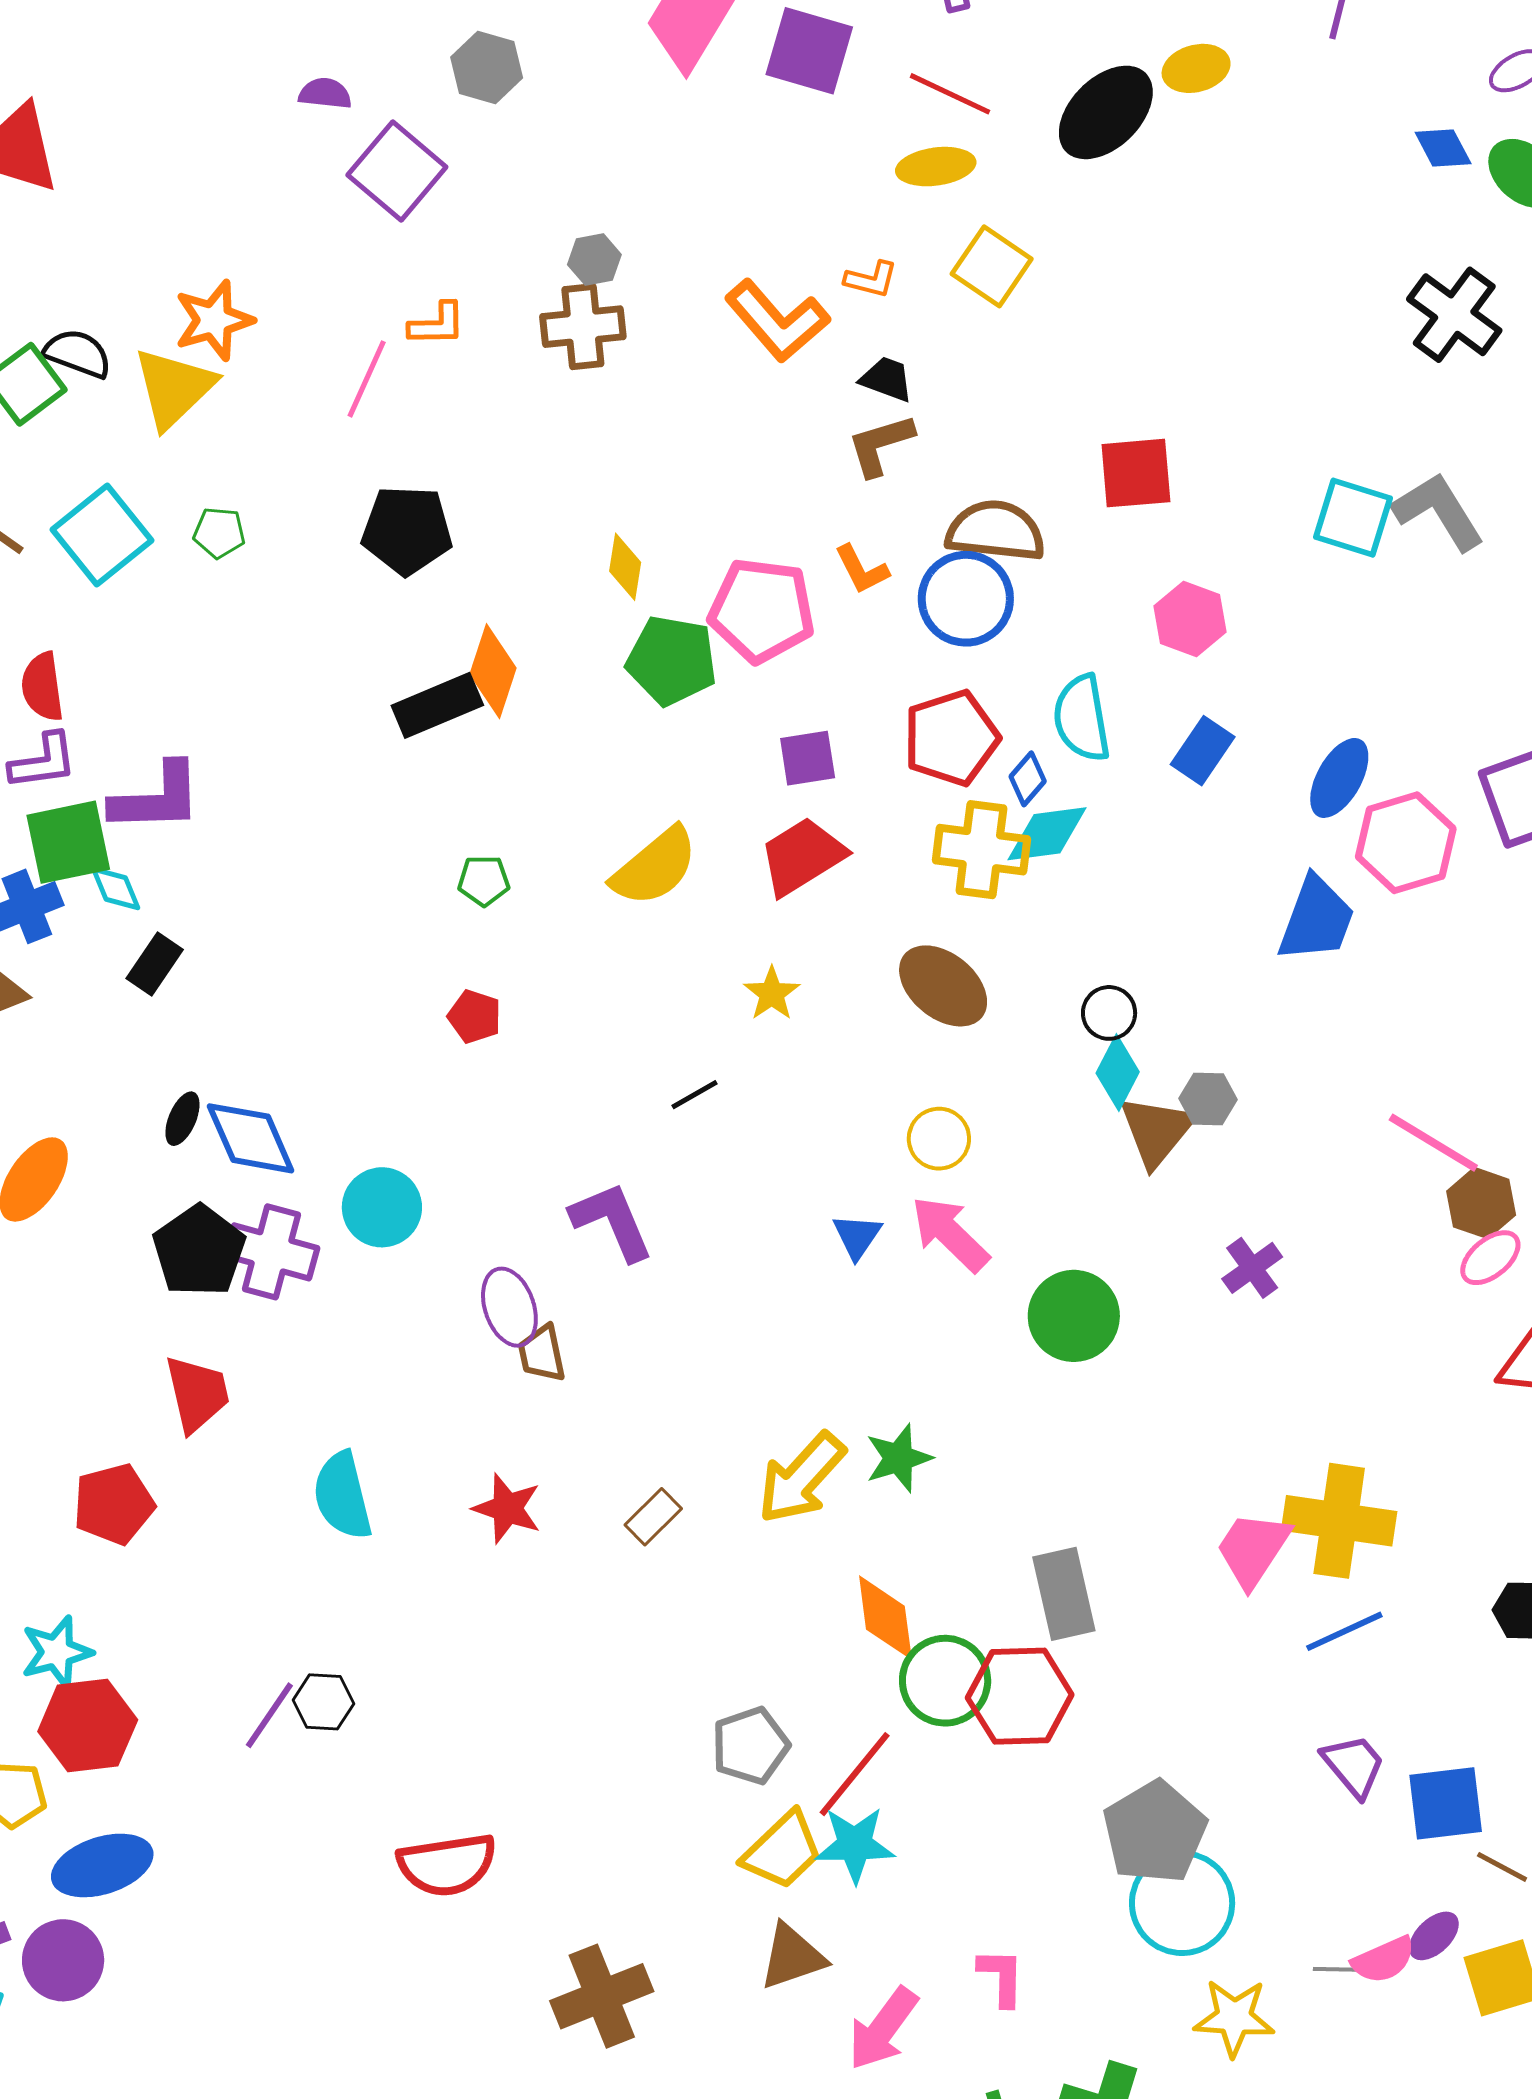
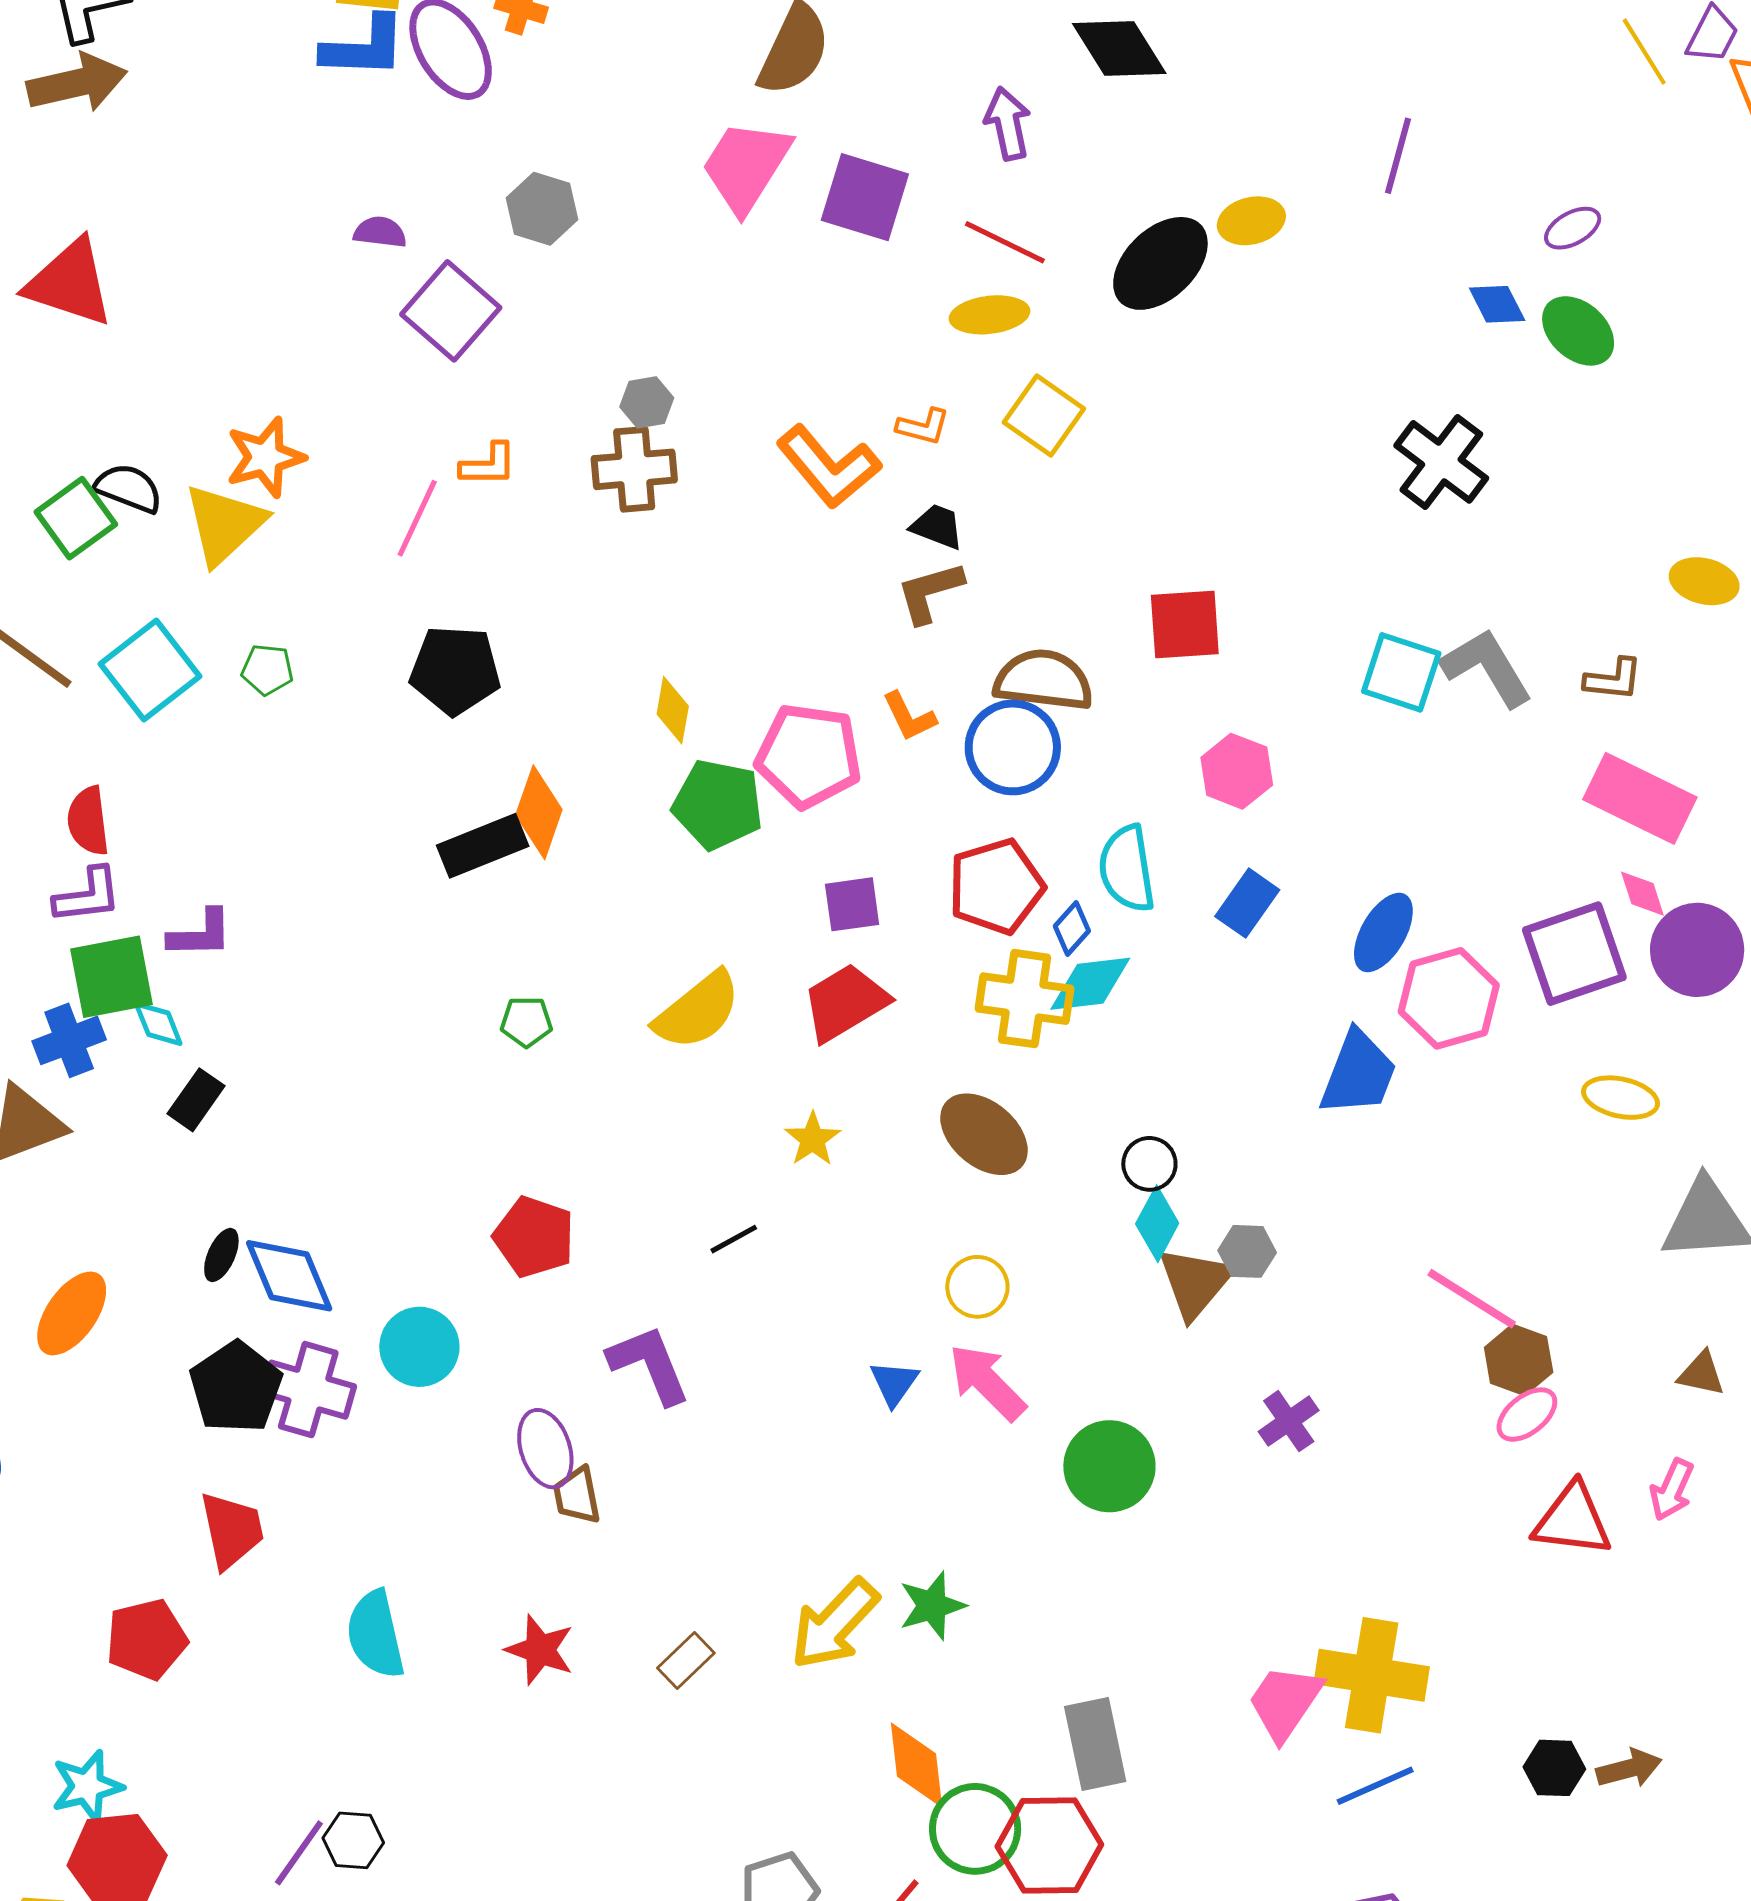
black cross: (1454, 315) -> (1441, 462), moved
purple L-shape: (156, 798) -> (200, 934), size x0.7
red pentagon: (475, 1016) -> (534, 1237), moved, size x1.5

